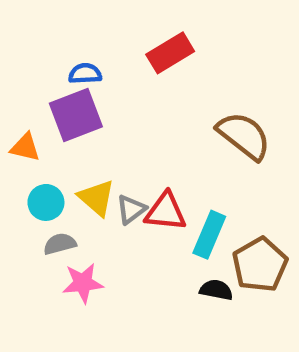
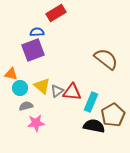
red rectangle: (170, 53) -> (56, 13), moved
orange triangle: (25, 147) -> (11, 74), moved
black semicircle: (216, 290) -> (94, 126), size x1.5

